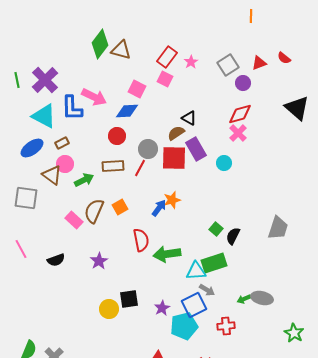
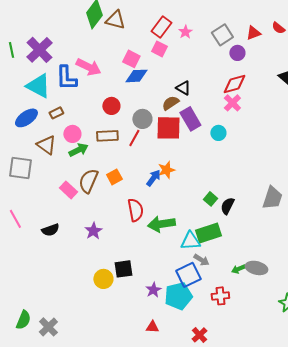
blue diamond: (127, 111) -> (136, 76), moved
pink circle: (65, 164) -> (72, 134), moved
purple star: (162, 308) -> (153, 290), moved

